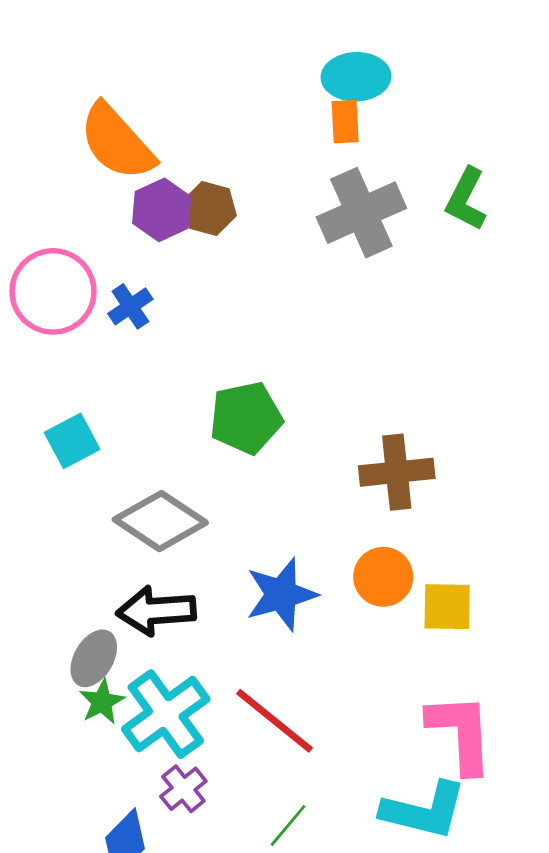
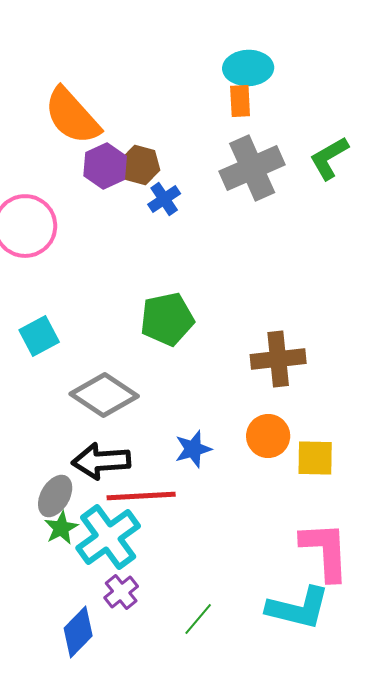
green L-shape: (466, 199) -> (329, 158), turned 33
blue cross: (130, 306) -> (164, 199), moved
blue star: (281, 594) -> (193, 449), size x0.7
red line: (274, 721) -> (141, 496), moved, turned -42

